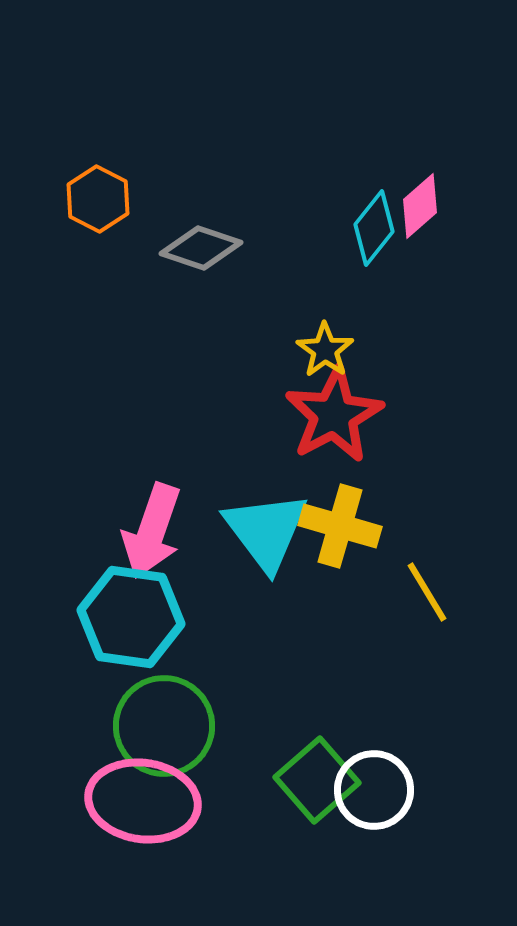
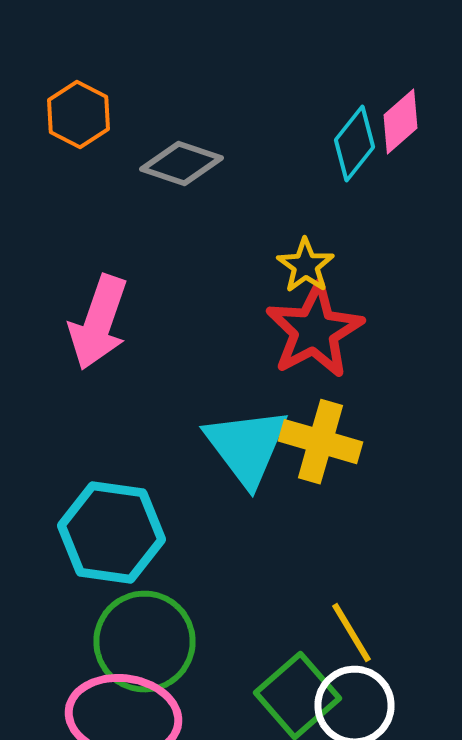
pink arrow: (152, 531) -> (98, 323), moved
yellow line: (427, 592) -> (352, 633), moved

